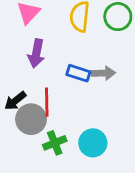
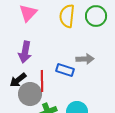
purple arrow: (36, 53) -> (25, 52), moved
blue rectangle: (78, 73) -> (65, 70), moved

